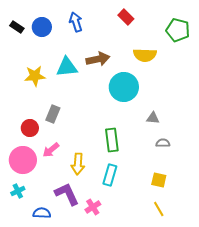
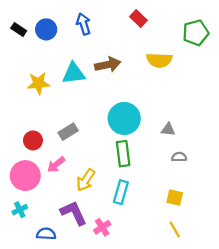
green pentagon: (178, 30) -> (196, 33), turned -30
cyan circle: (124, 87) -> (124, 118), moved
gray rectangle: (53, 114) -> (68, 132), moved, turned 36
yellow arrow: (78, 164) -> (86, 180), turned 30

